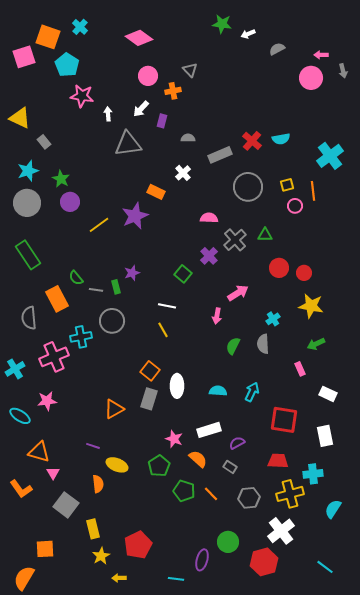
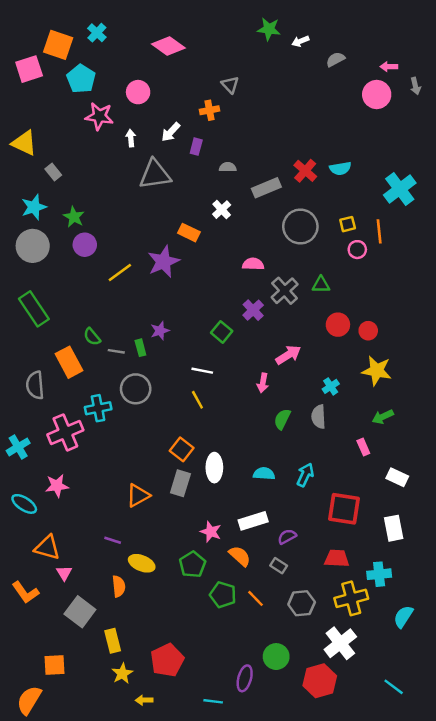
pink circle: (148, 76) -> (138, 92), moved

